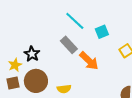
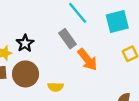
cyan square: (102, 32) -> (117, 22), moved, size x1.5

